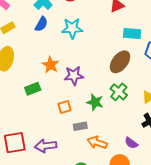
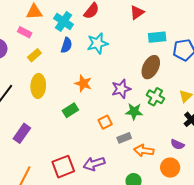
purple star: (74, 76) -> (121, 89), moved

